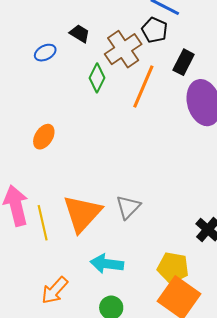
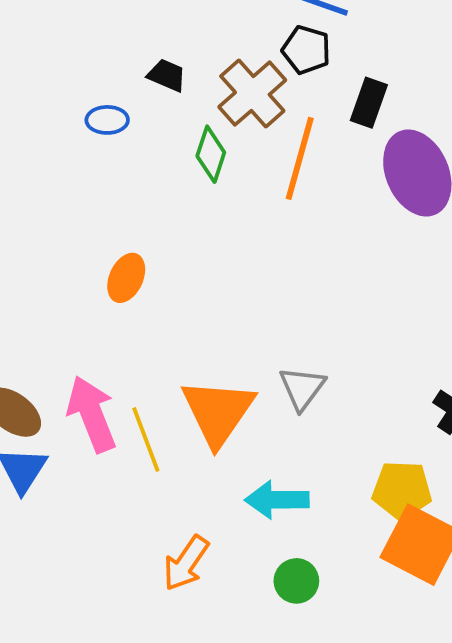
blue ellipse: (45, 53) -> (107, 120), turned 35

